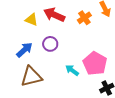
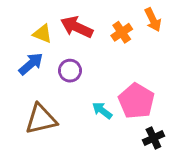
blue arrow: (24, 50) -> (31, 64), moved

